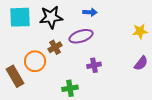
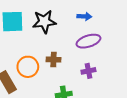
purple ellipse: (81, 36) -> (88, 41), moved
brown cross: (55, 47) -> (54, 60), moved, turned 32

